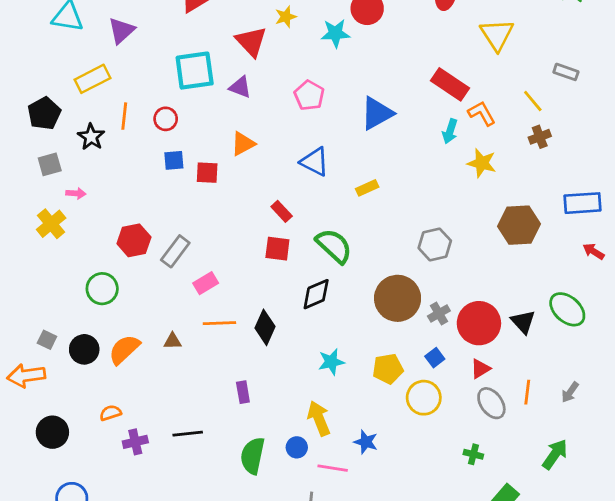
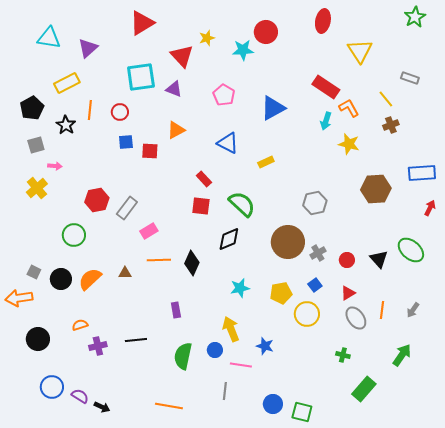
red arrow: (594, 251) -> (430, 208), turned 84
red circle: (479, 323) -> (347, 260), size x0.5

